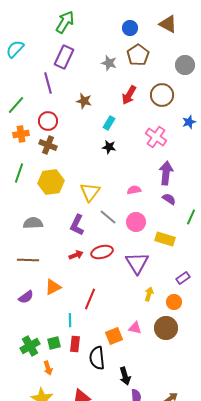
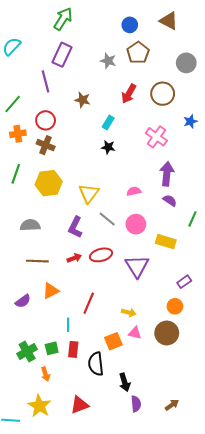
brown line: (28, 260) -> (37, 261), moved
yellow arrow: (149, 294) -> (129, 312), moved, turned 88

